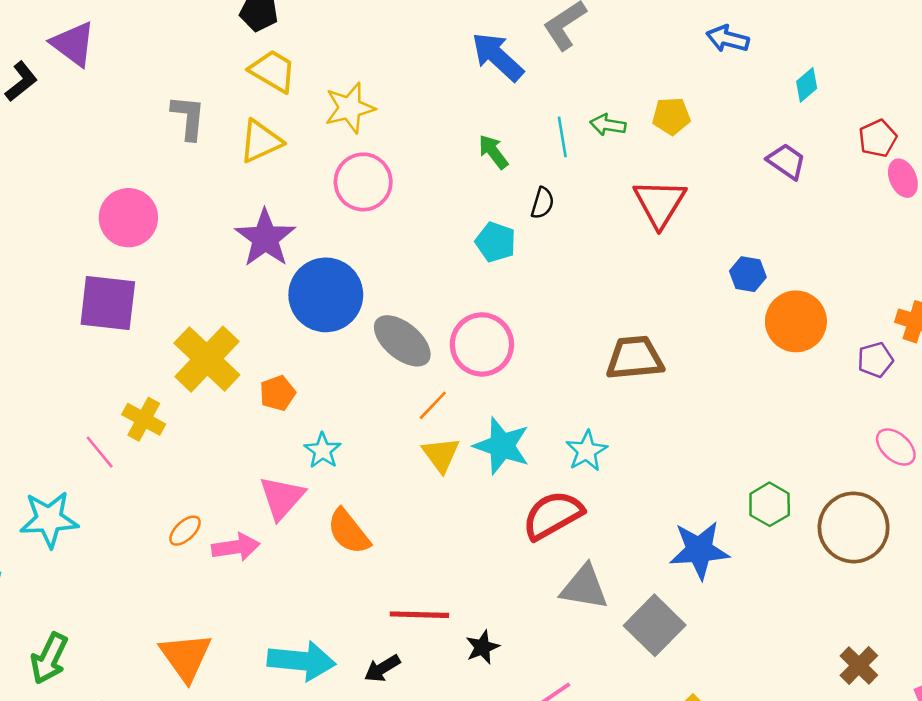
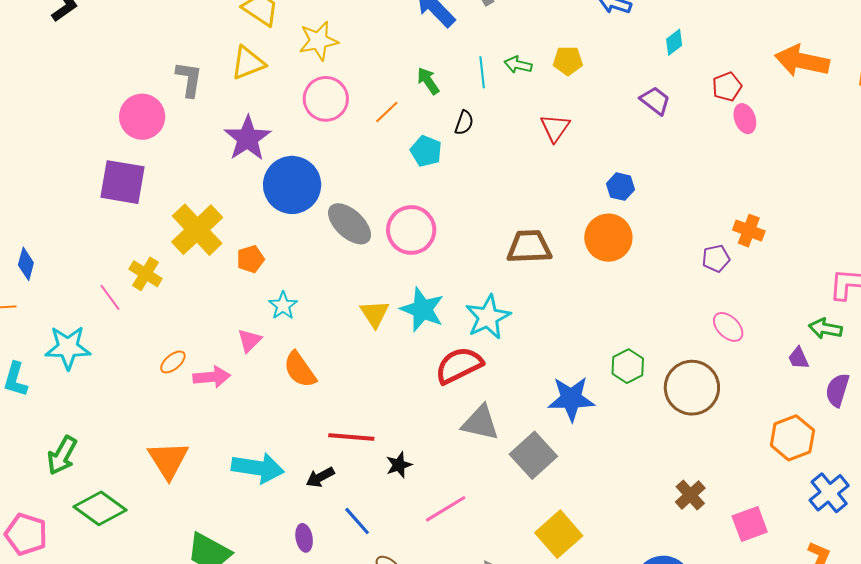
gray L-shape: (188, 117) -> (189, 79), moved
red triangle: (660, 203) -> (555, 128), size x0.7
orange circle: (796, 321) -> (608, 238), moved
orange line: (433, 405) -> (387, 112), moved
cyan star: (587, 451) -> (488, 317), size x1.4
pink triangle: (282, 498) -> (249, 340), size x0.7

